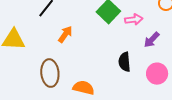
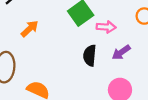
black semicircle: (125, 62) -> (90, 55), moved

